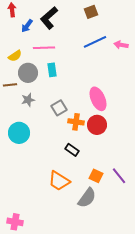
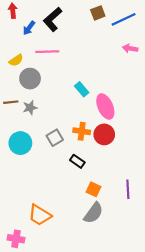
blue line: (95, 42) -> (124, 19), moved
cyan rectangle: (52, 70) -> (82, 89), moved, turned -32
brown line: (10, 85) -> (11, 102), moved
gray square: (59, 108) -> (55, 138), moved
orange square: (96, 176) -> (93, 189), moved
purple line: (119, 176) -> (128, 189), turned 36
orange trapezoid: (59, 181) -> (40, 215), moved

